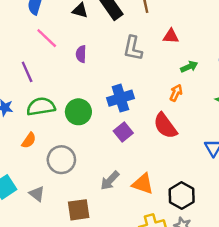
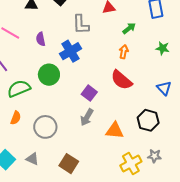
blue cross: (120, 98) -> (70, 51), moved
green circle: (78, 112) -> (49, 75), moved
gray arrow: (110, 181) -> (87, 117), moved
black hexagon: (182, 196) -> (148, 120), moved
brown square: (79, 210) -> (69, 164), turned -36

